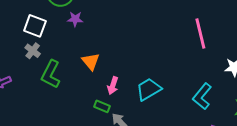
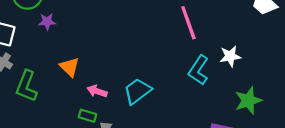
pink arrow: (113, 86) -> (97, 91), turned 96
cyan L-shape: (202, 96) -> (199, 70), moved

